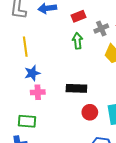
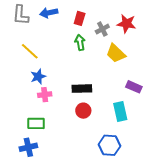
red rectangle: (79, 16) -> (80, 18), turned -48
yellow line: (25, 47) -> (30, 51), turned -36
red circle: (90, 112) -> (83, 111), moved

